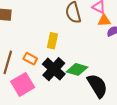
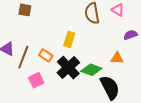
orange triangle: (104, 20) -> (117, 58), moved
pink square: (23, 84) -> (36, 80), size x0.7

